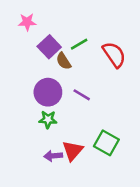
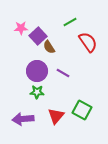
pink star: (27, 22) -> (21, 28), moved
green line: (79, 44) -> (70, 22), moved
purple arrow: (53, 156) -> (23, 119), moved, size x1.5

